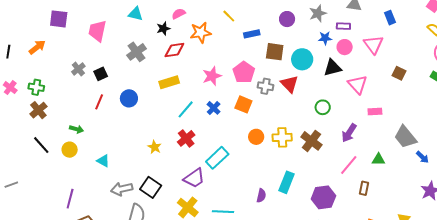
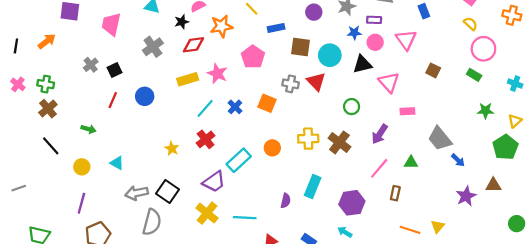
pink pentagon: (244, 72) -> (253, 57), moved
pink star: (212, 76) -> (217, 74), moved, turned -30
orange circle: (256, 137) -> (272, 148), moved
yellow circle: (70, 150) -> (82, 167), moved

